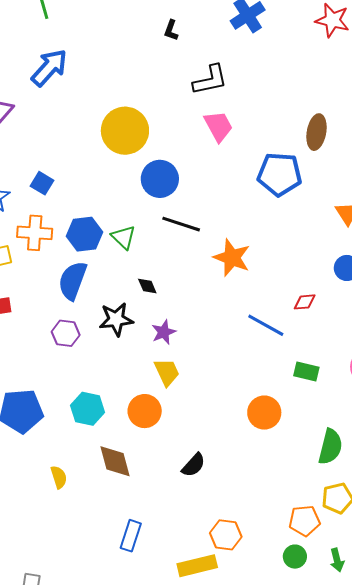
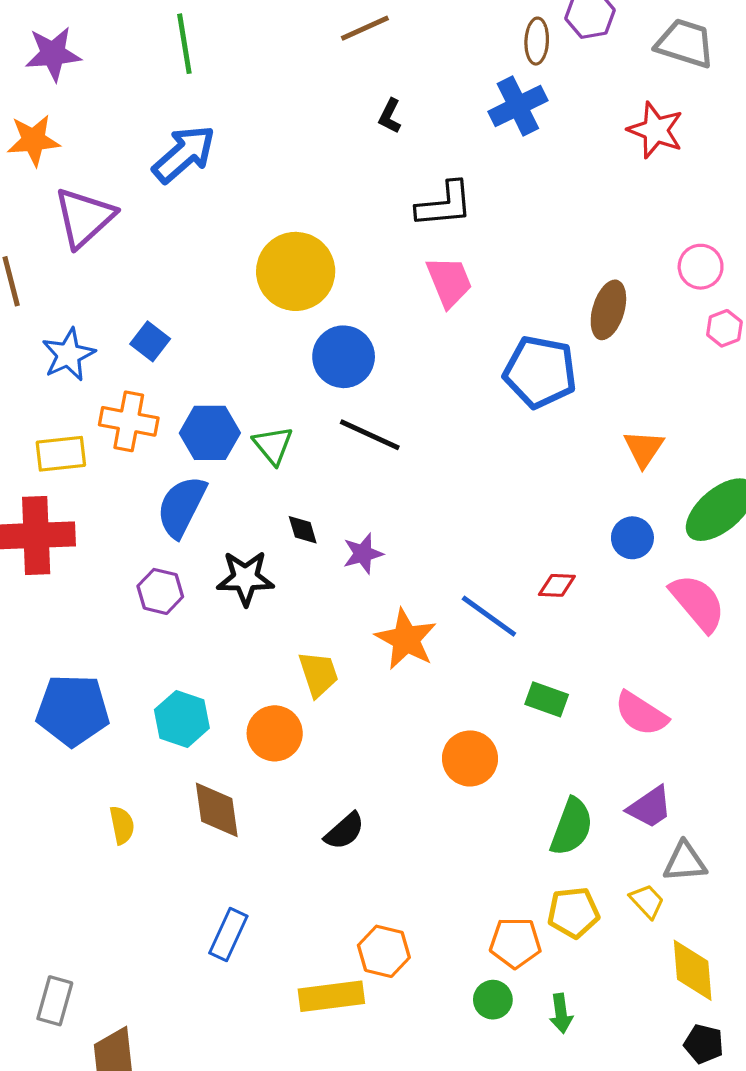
orange star: (232, 258) -> (406, 639), moved
purple star: (164, 332) -> (363, 554), moved

